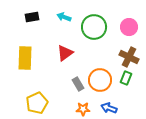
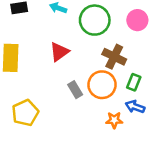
brown cross: (129, 57) -> (114, 57), moved
blue arrow: (109, 108) -> (135, 107), moved
orange star: (83, 109) -> (114, 120), moved

